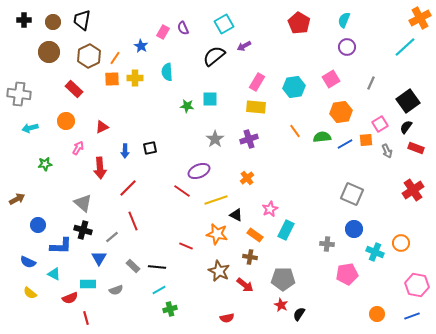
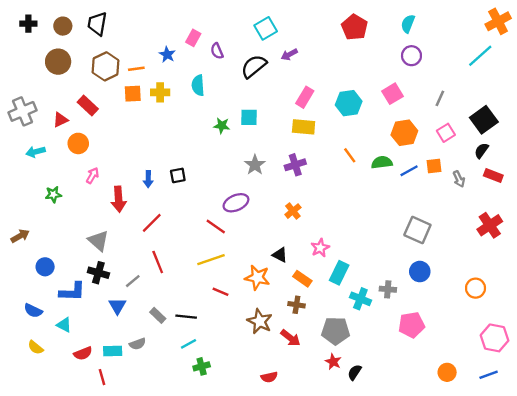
purple semicircle: (183, 28) -> (217, 51), moved
orange line: (115, 58) -> (136, 69), turned 48
gray cross: (19, 94) -> (23, 111), turned -30
pink square: (380, 124) -> (446, 133), moved
red triangle: (102, 127) -> (60, 120), moved
yellow line: (216, 200) -> (211, 260), moved
cyan cross: (375, 252) -> (360, 299), moved
cyan rectangle: (88, 284) -> (113, 351), moved

